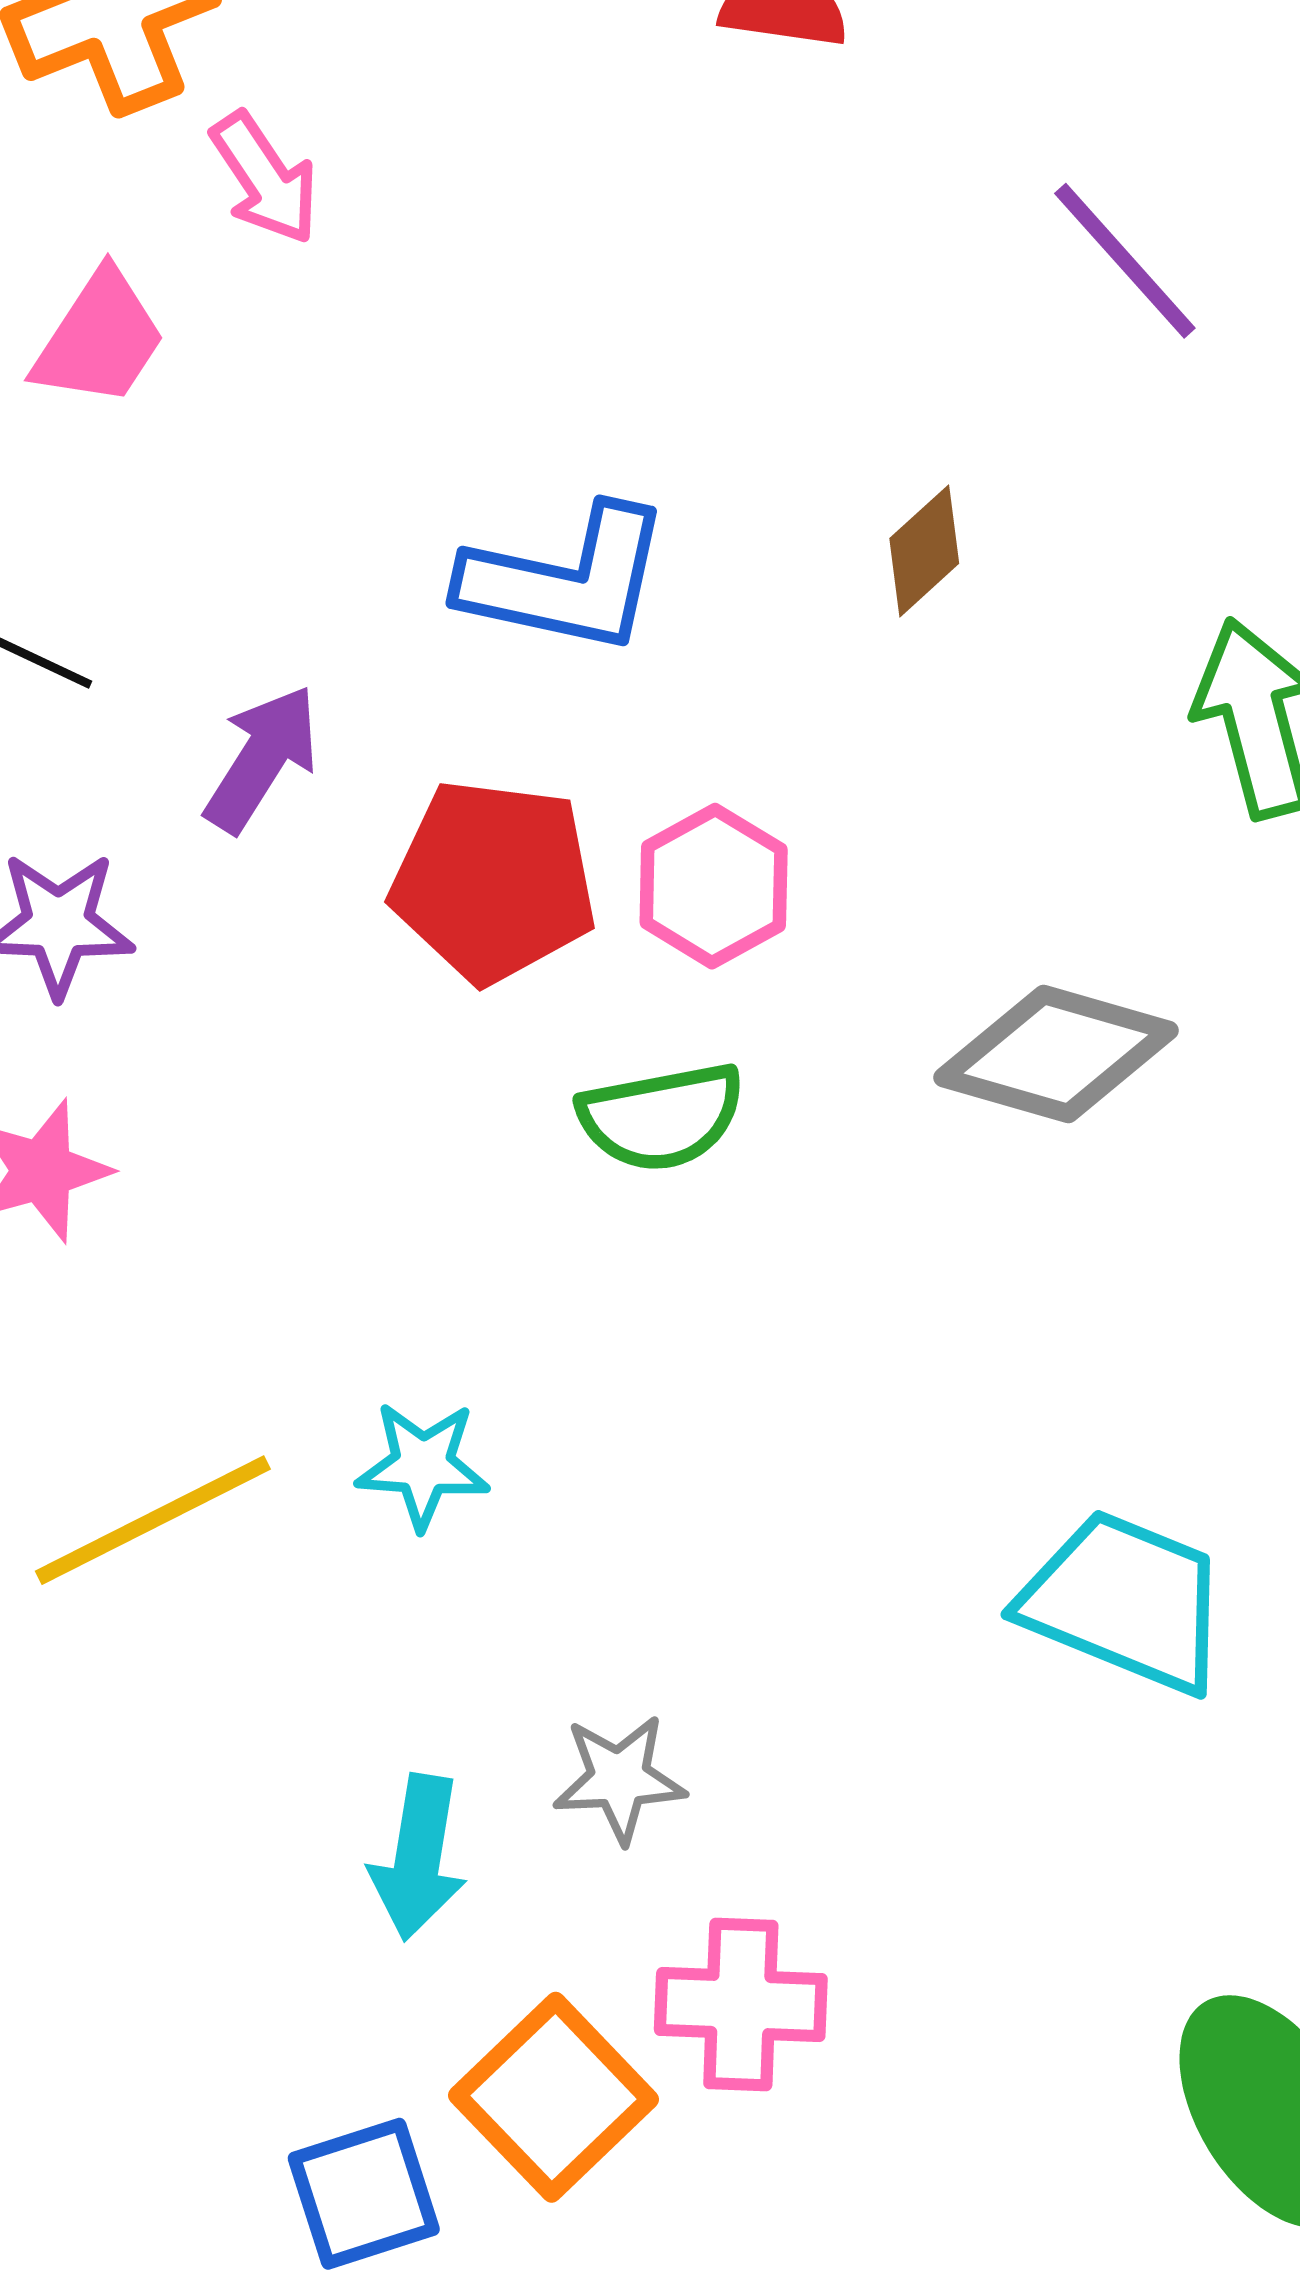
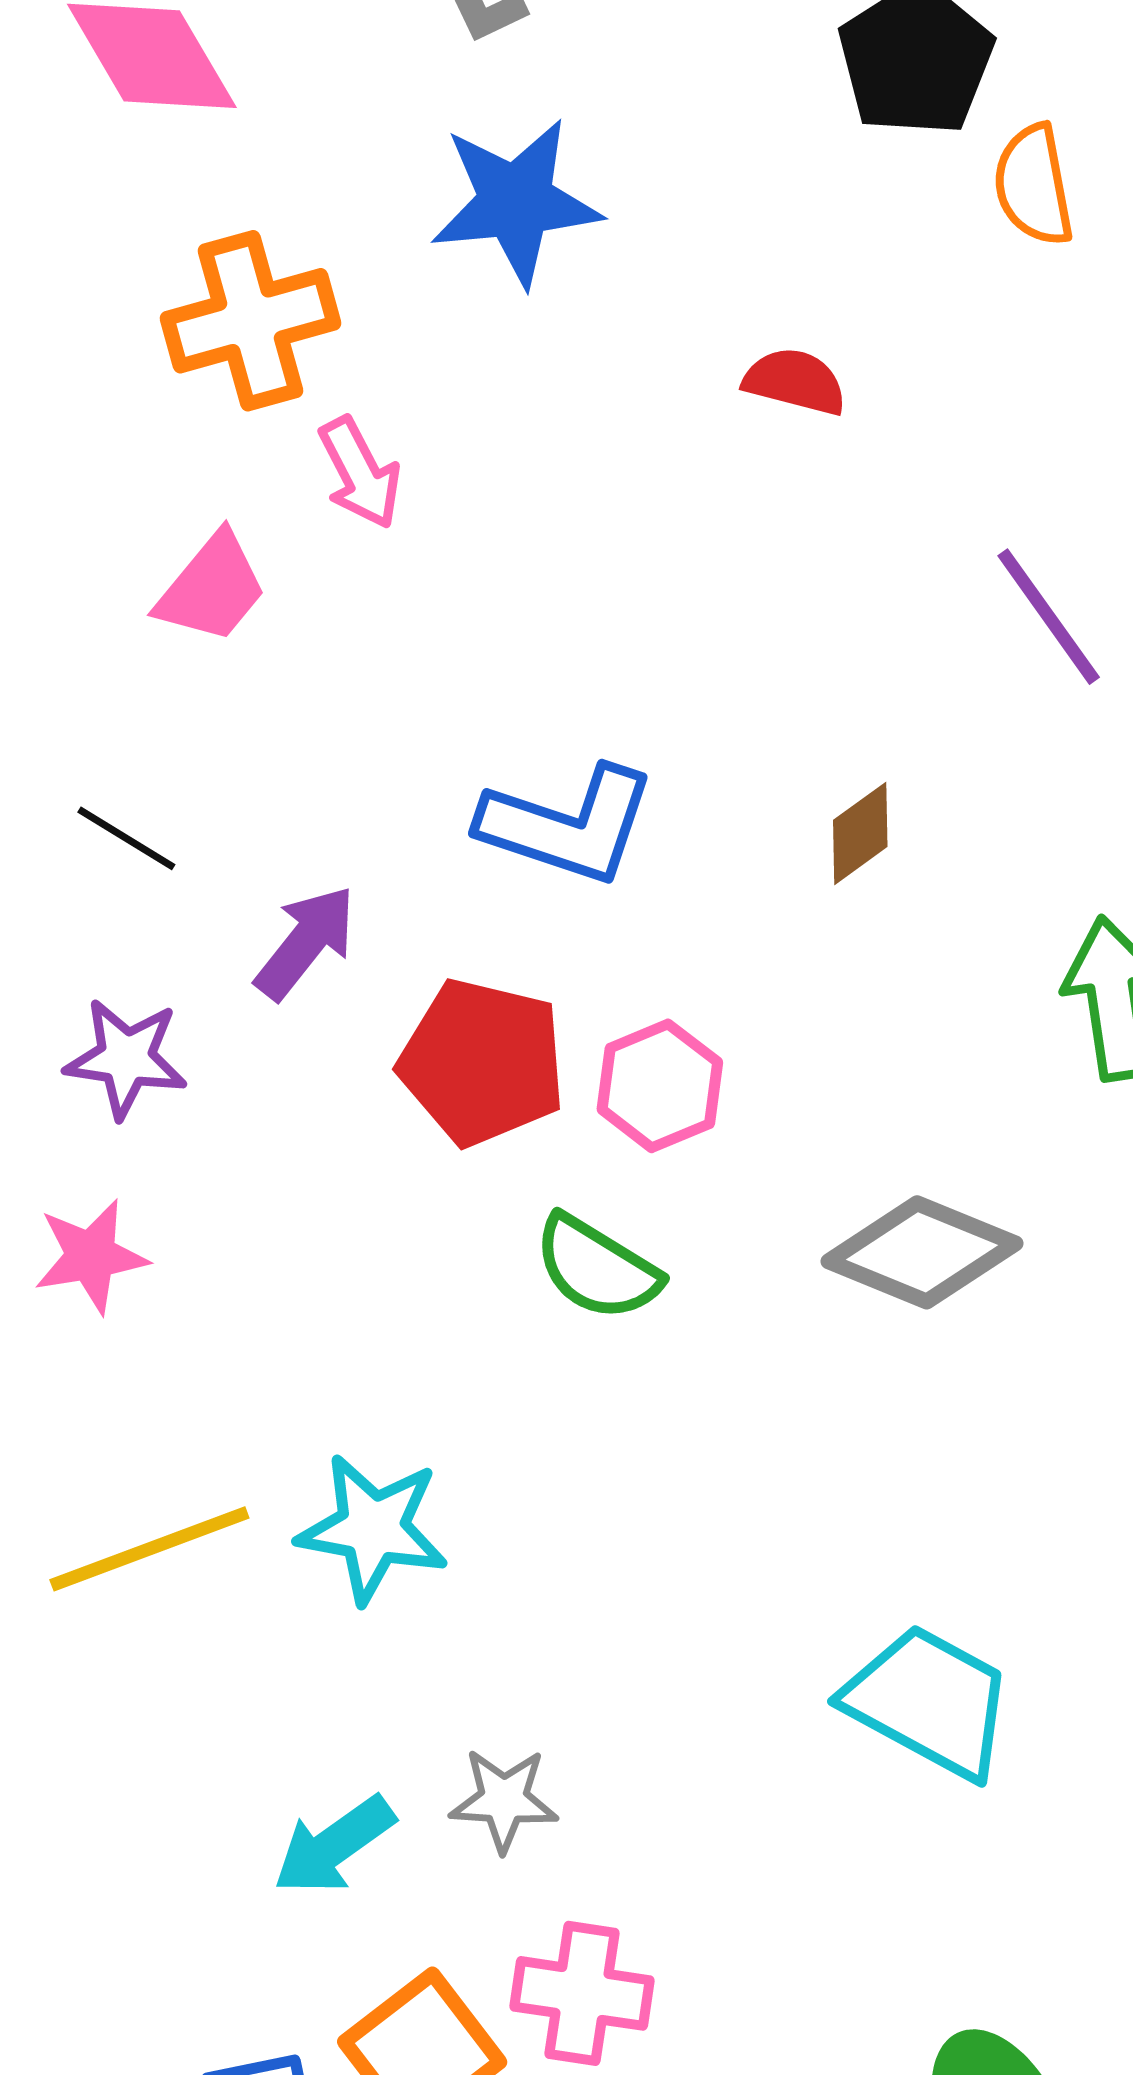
green semicircle: (661, 1117) -> (597, 1268), turned 36
cyan star: (423, 1465) -> (373, 1528), size x1.4
cyan arrow: (418, 1857) -> (334, 1845), turned 39

